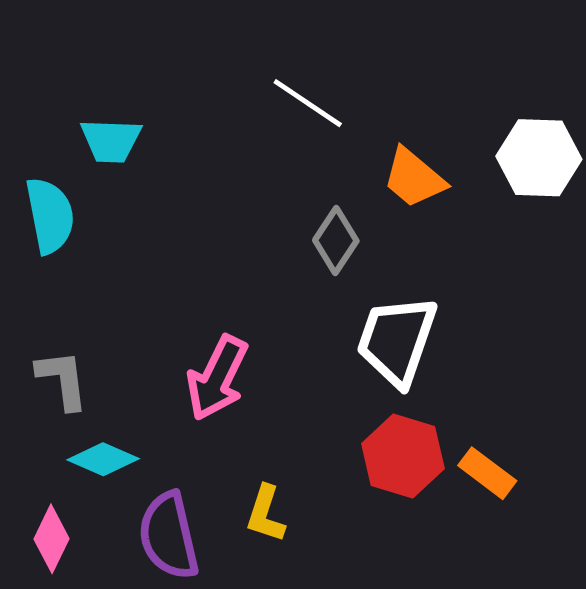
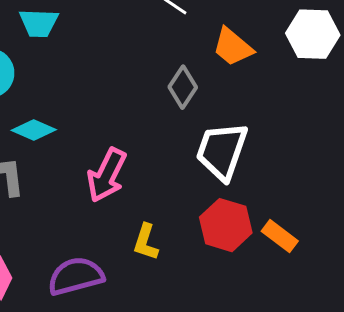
cyan diamond: (103, 459) -> (34, 130), moved
yellow L-shape: (266, 514) -> (146, 242), moved
purple semicircle: (169, 536) -> (76, 276), turned 88

